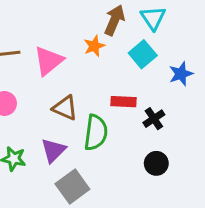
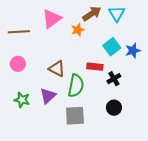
brown arrow: (114, 20) -> (92, 14), turned 30
cyan square: (143, 54) -> (112, 47), moved
pink triangle: (49, 61) -> (52, 19), moved
gray square: (72, 186) -> (75, 116), moved, turned 30

